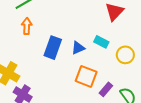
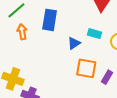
blue rectangle: (53, 48) -> (50, 20), moved

